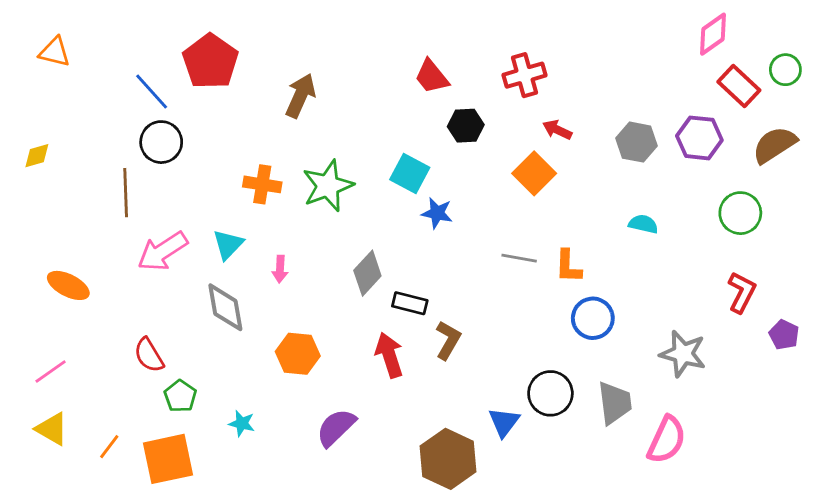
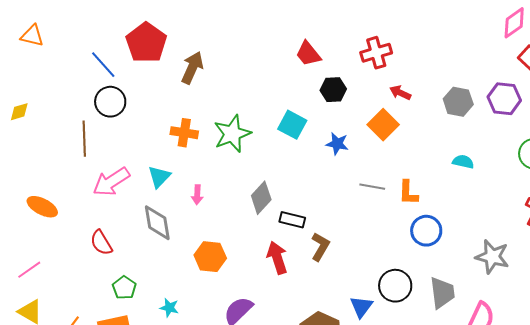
brown arrow: (300, 96) -> (192, 68), moved
blue star: (437, 213) -> (337, 144), moved
red semicircle: (149, 355) -> (101, 243), moved

